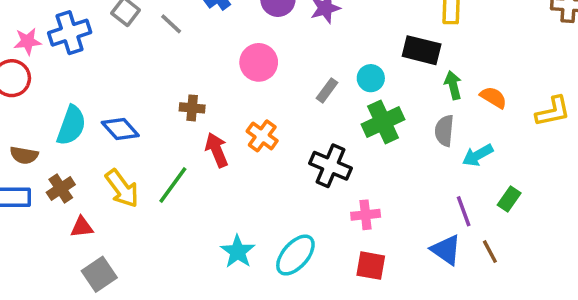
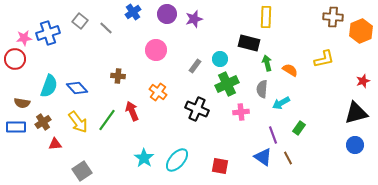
yellow L-shape: (553, 111) -> (324, 59), moved
red arrow: (217, 150) -> (132, 111), moved
pink cross: (366, 215) -> (241, 112), moved
gray square: (99, 274) -> (82, 171), moved

